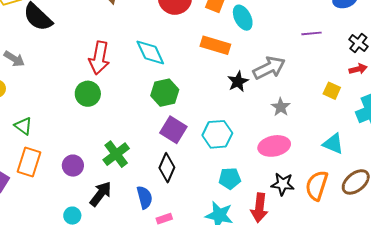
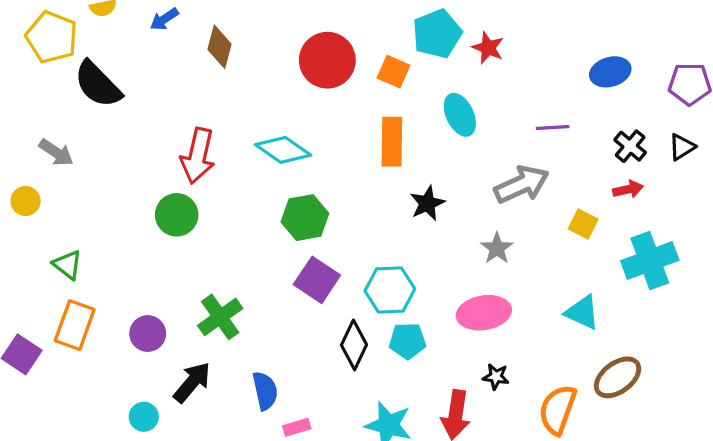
cyan ellipse: (243, 18) -> (460, 115), moved
orange rectangle: (215, 45) -> (392, 142), turned 72
cyan diamond: (150, 52) -> (283, 150), turned -32
gray arrow: (269, 68) -> (522, 184), moved
black diamond: (167, 168) -> (354, 345), moved
cyan pentagon: (230, 178) -> (407, 341), moved
black star: (283, 184) -> (496, 377), size x0.7
orange semicircle: (317, 185) -> (558, 410), moved

